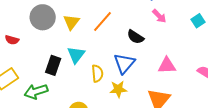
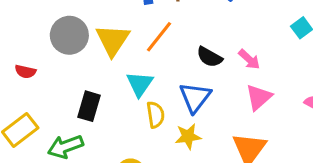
pink arrow: (159, 16) -> (249, 59), moved
yellow triangle: (71, 22) -> (113, 40), size x1.4
cyan triangle: (76, 55) -> (140, 84), moved
pink triangle: (167, 66) -> (259, 97), turned -36

